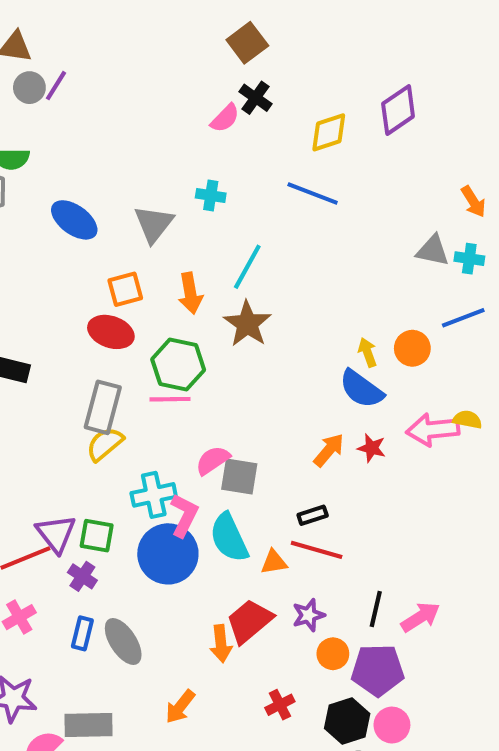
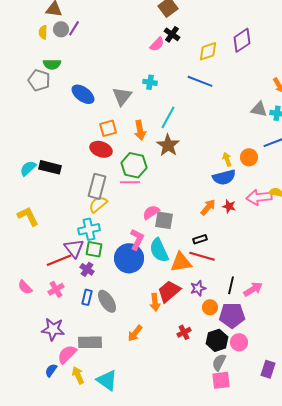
blue semicircle: (361, 389) -> (224, 177), turned -50
cyan cross: (154, 495) -> (89, 229), moved
orange triangle: (274, 562) -> (181, 262), size x1.6

